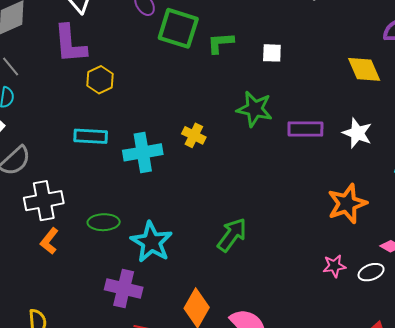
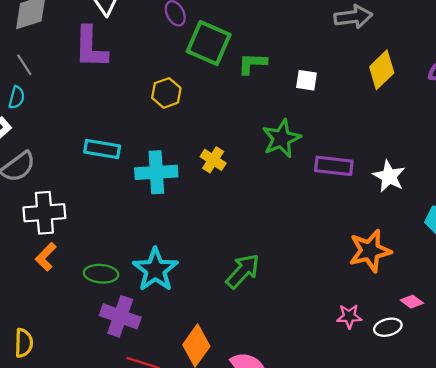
yellow diamond: (364, 69) -> (382, 70), moved, turned 63
yellow hexagon: (100, 80) -> (166, 93), moved
green star: (255, 109) -> (281, 138), turned 30
green ellipse: (104, 222) -> (101, 274), moved

